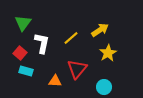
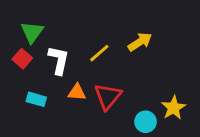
red square: (20, 53) -> (22, 59), moved
yellow star: (108, 53) -> (174, 108), moved
orange triangle: (55, 81) -> (77, 92), moved

